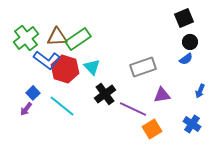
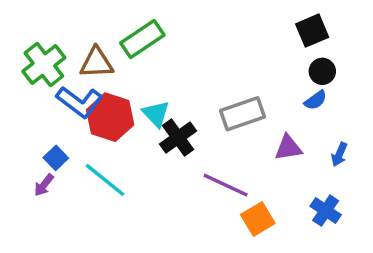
green rectangle: (78, 39) -> (142, 39), moved
black cross: (105, 94) -> (178, 138), moved
purple triangle: (162, 95) -> (288, 148), moved

